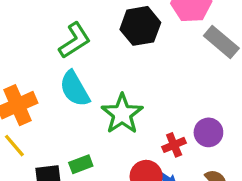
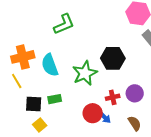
black hexagon: (140, 26) -> (113, 58), moved
cyan semicircle: (75, 89) -> (50, 65), moved

